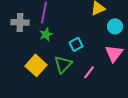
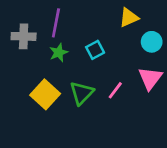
cyan square: (76, 44) -> (95, 50), moved
pink line: (89, 72) -> (115, 90), moved

